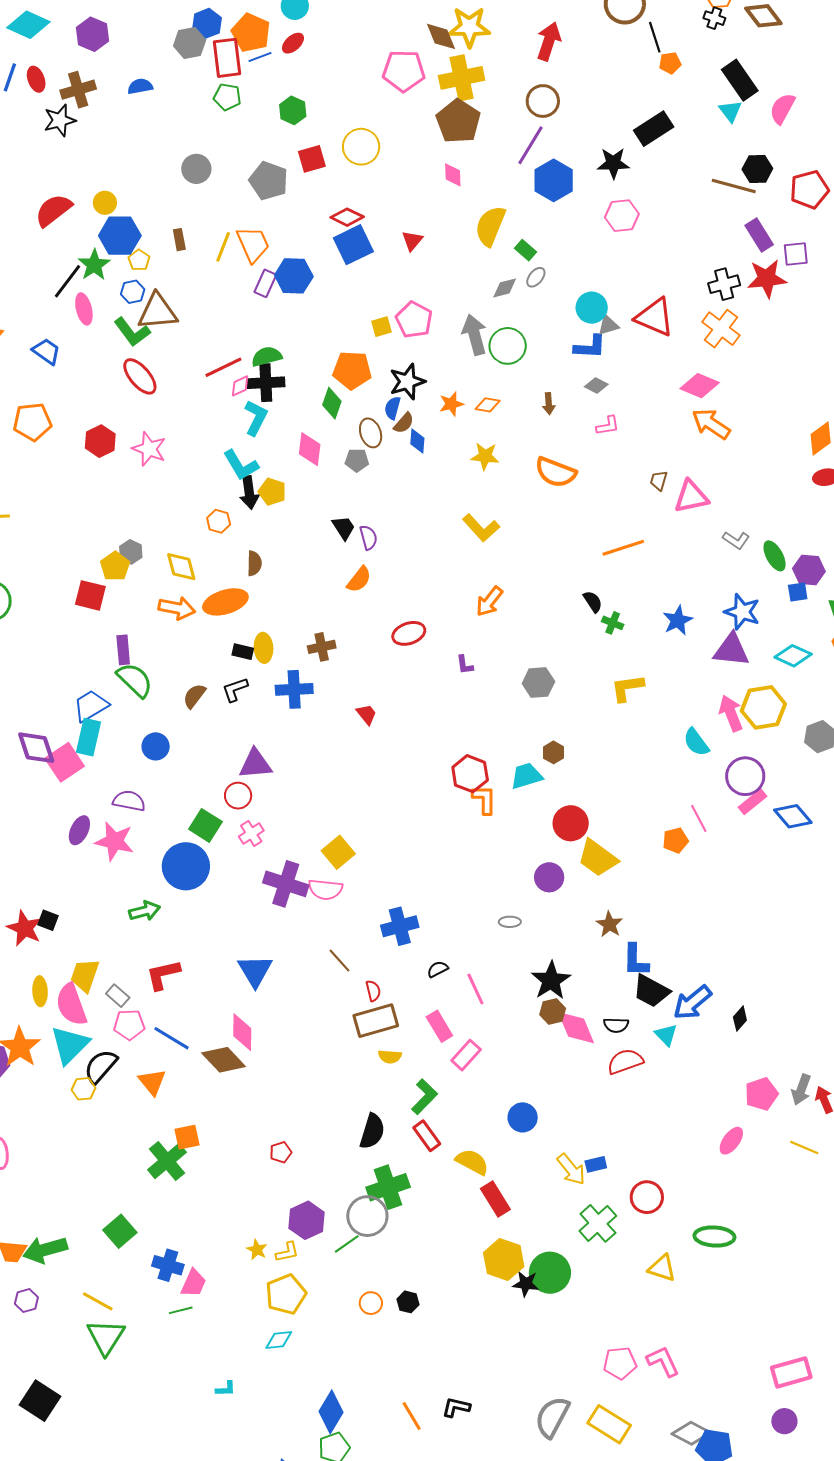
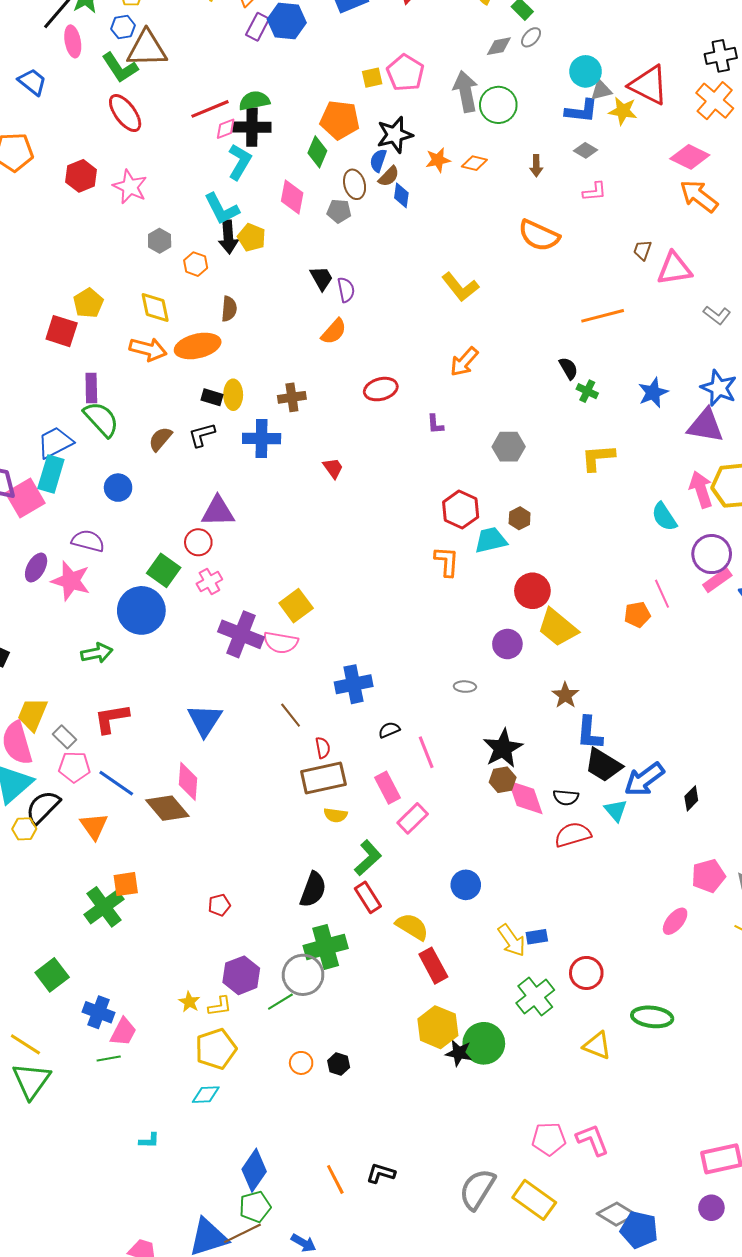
yellow star: (485, 456) -> (623, 111), moved
gray hexagon: (131, 552) -> (160, 241), moved
red hexagon: (470, 774) -> (461, 510), moved

